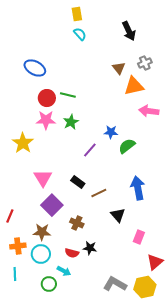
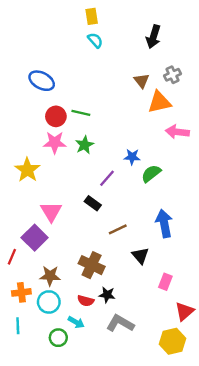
black arrow: (129, 31) -> (153, 37), turned 42
black rectangle: (78, 182) -> (93, 203), moved
purple square: (52, 205) -> (35, 238), moved
brown cross: (77, 223) -> (92, 265), size x1.5
gray L-shape: (115, 284) -> (120, 323), moved

